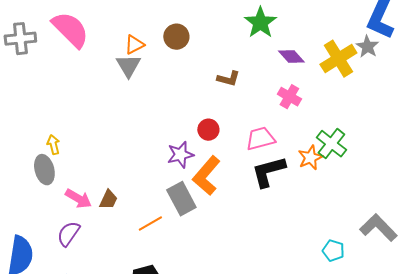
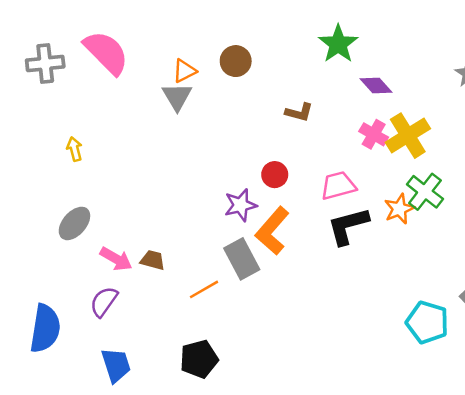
yellow cross: (338, 59) -> (408, 136), moved
yellow arrow: (53, 145) -> (74, 149), moved
gray ellipse: (44, 170) -> (74, 223), turned 56
brown trapezoid: (108, 200) -> (153, 260), turned -100
cyan pentagon: (333, 251) -> (427, 322), size x1.6

